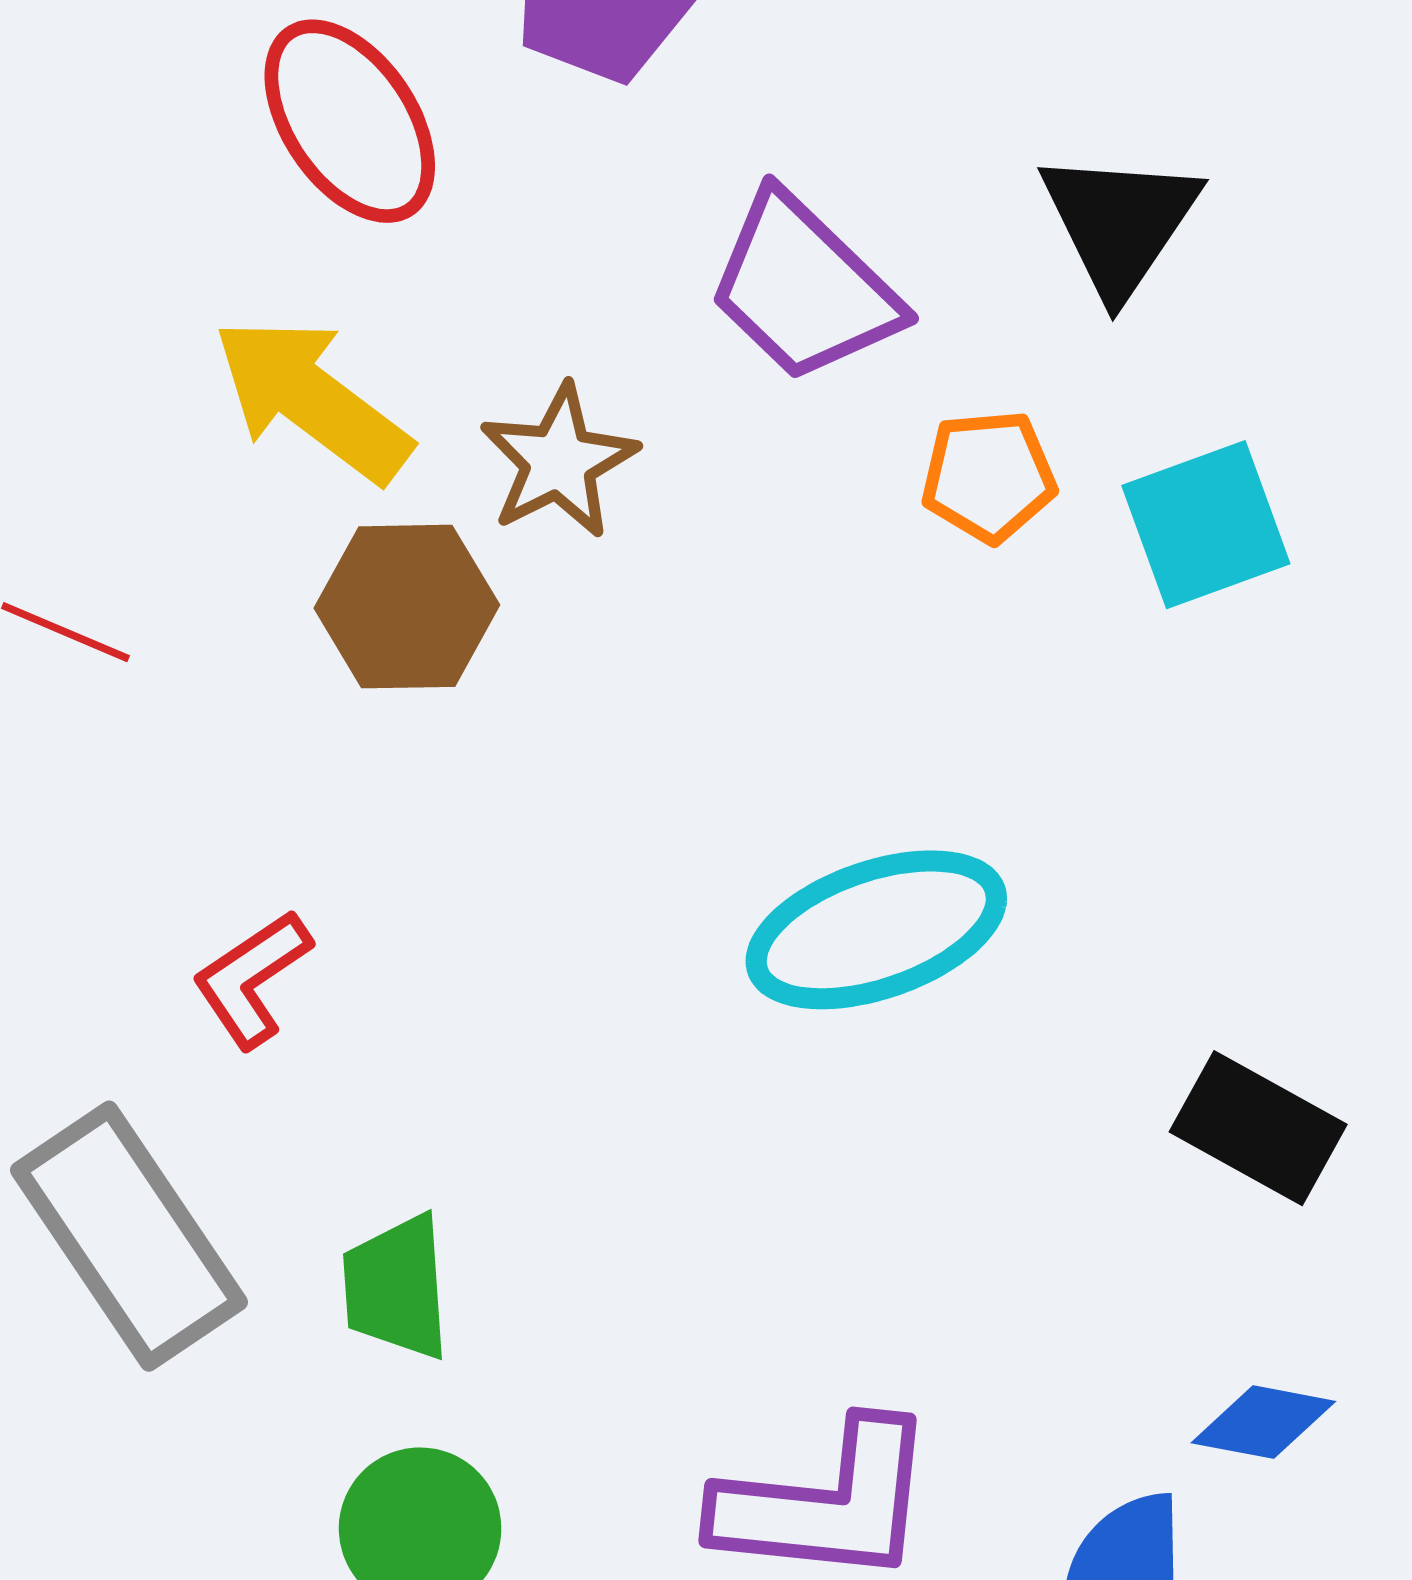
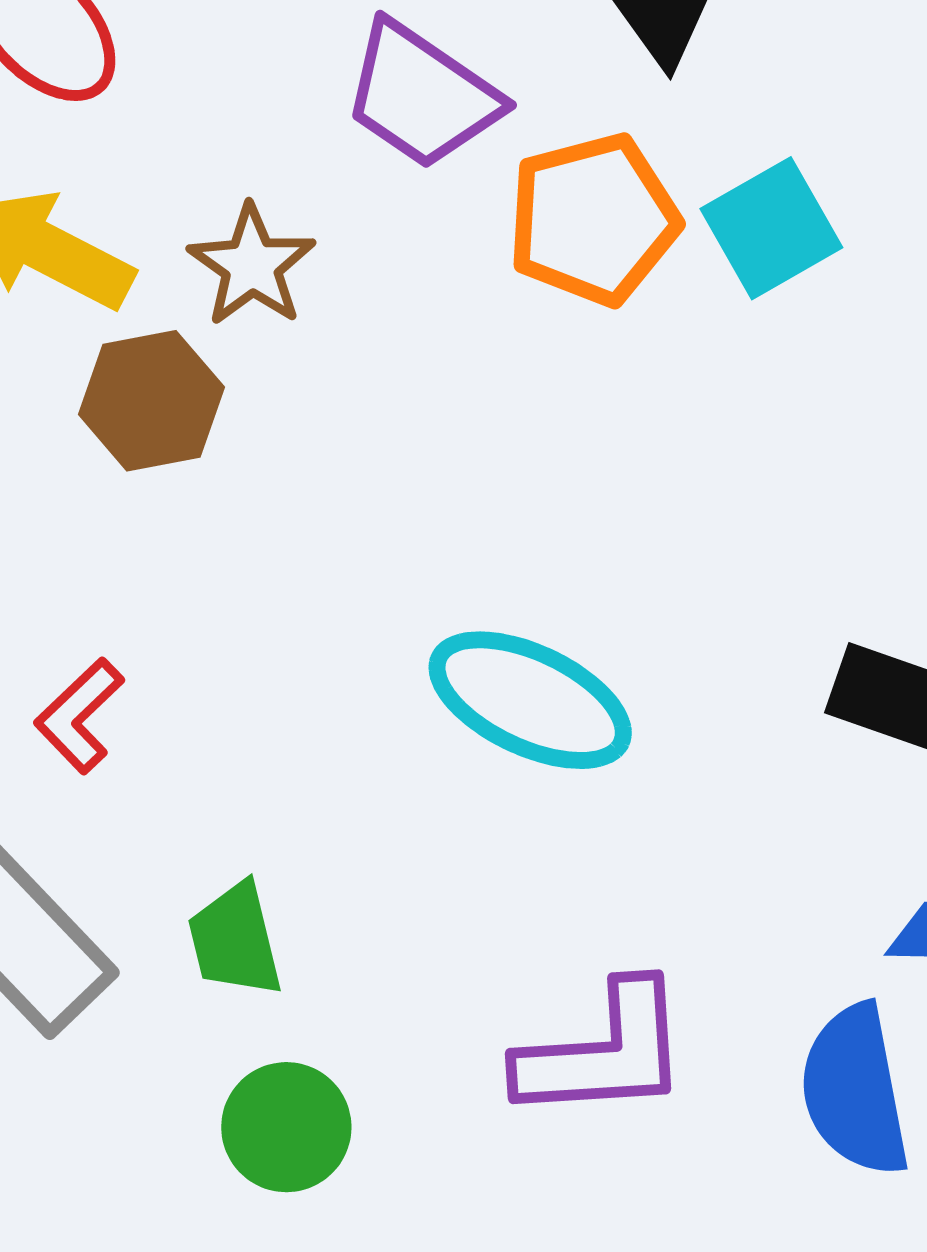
orange pentagon: (989, 476) -> (593, 219), size x1.6
cyan ellipse: (876, 930) -> (530, 700), moved, turned 54

